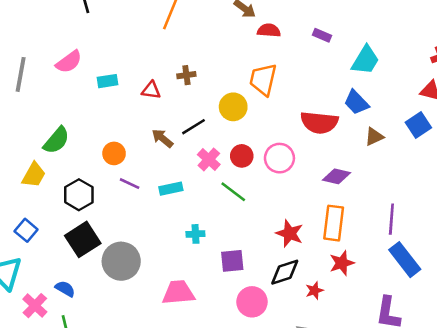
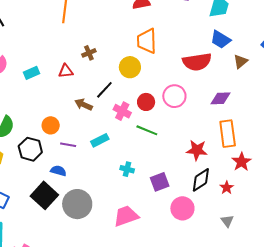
black hexagon: (79, 195) -> (30, 149), moved
cyan cross: (195, 234) -> (127, 169), turned 32
blue semicircle: (65, 289) -> (58, 171), moved

